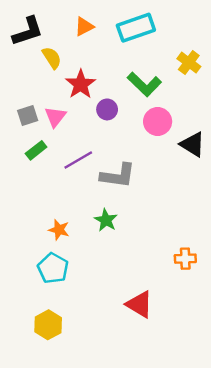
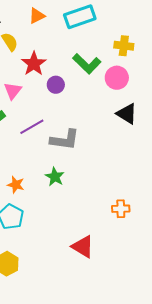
yellow cross: (189, 63) -> (124, 46), turned -30
pink circle: (158, 121) -> (117, 78), moved

